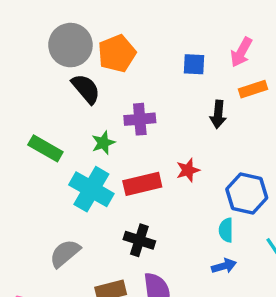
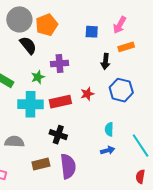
cyan cross: (91, 189) -> (31, 104), turned -30
blue hexagon: (247, 193) -> (121, 90), moved
gray semicircle: (65, 253) -> (14, 142), turned 42

